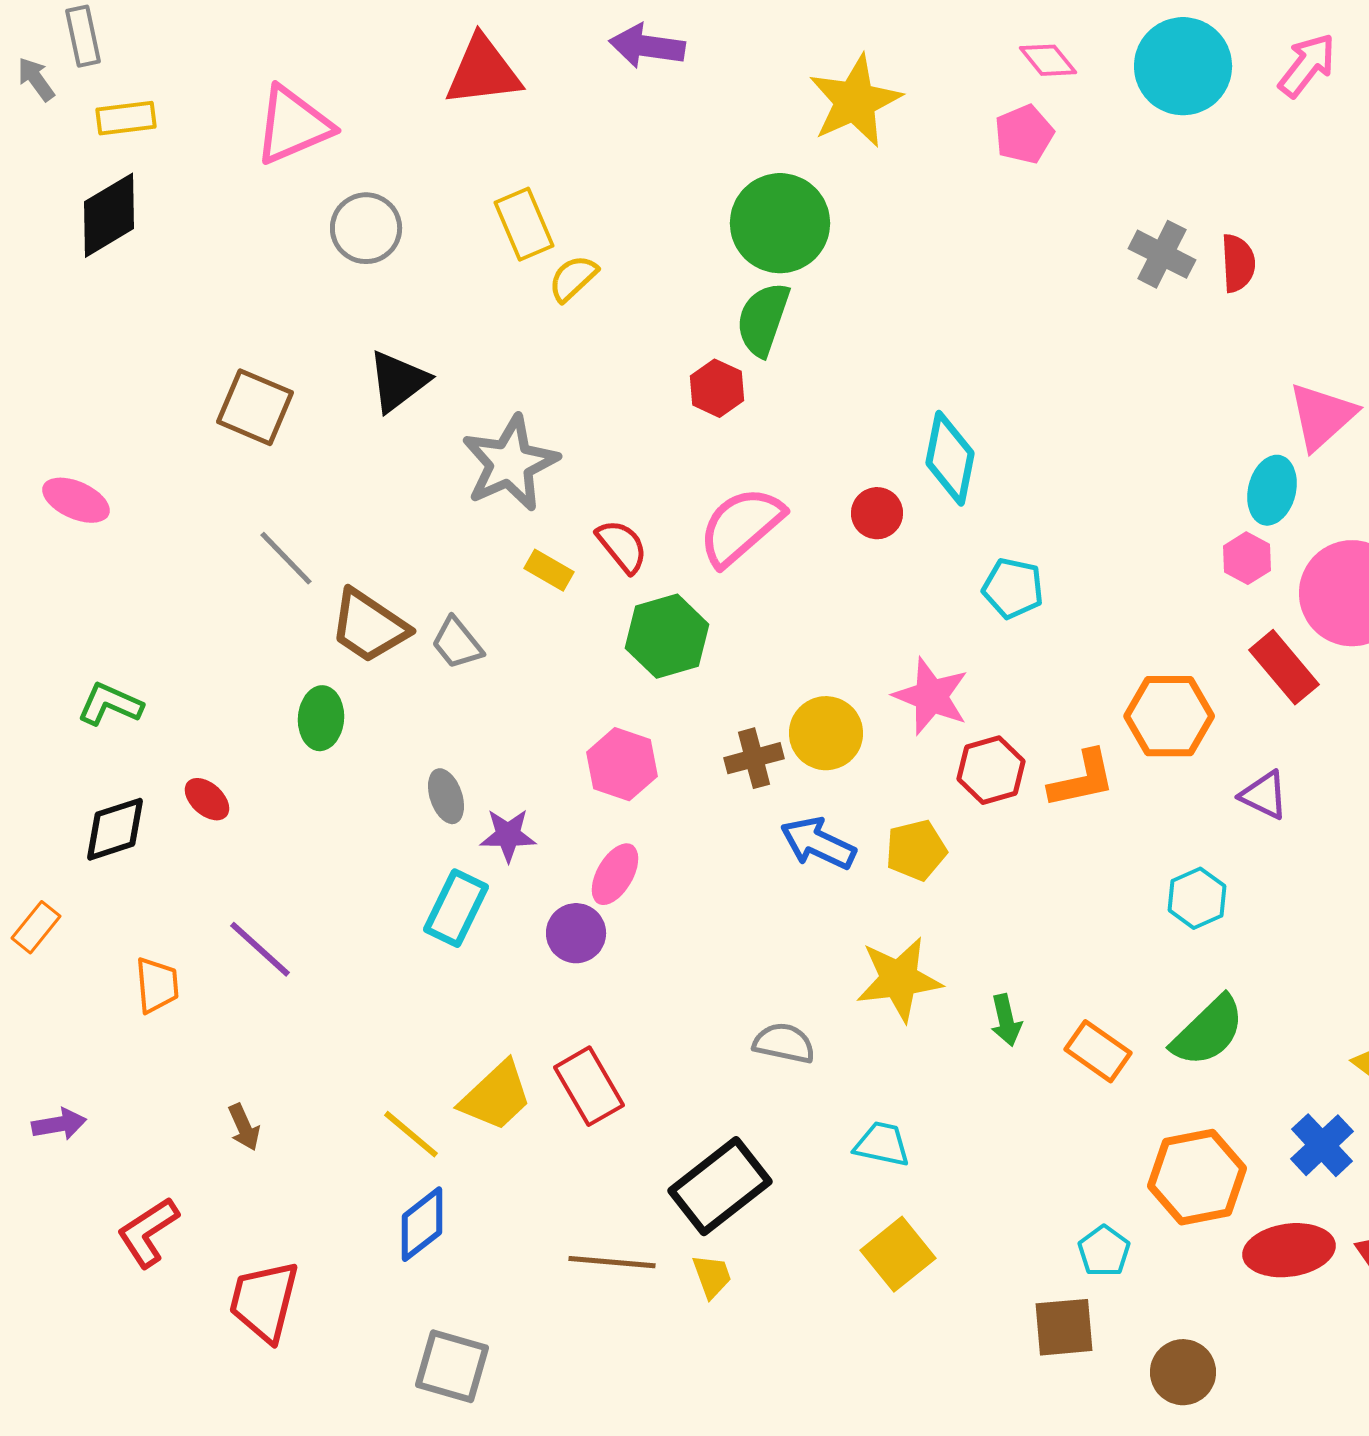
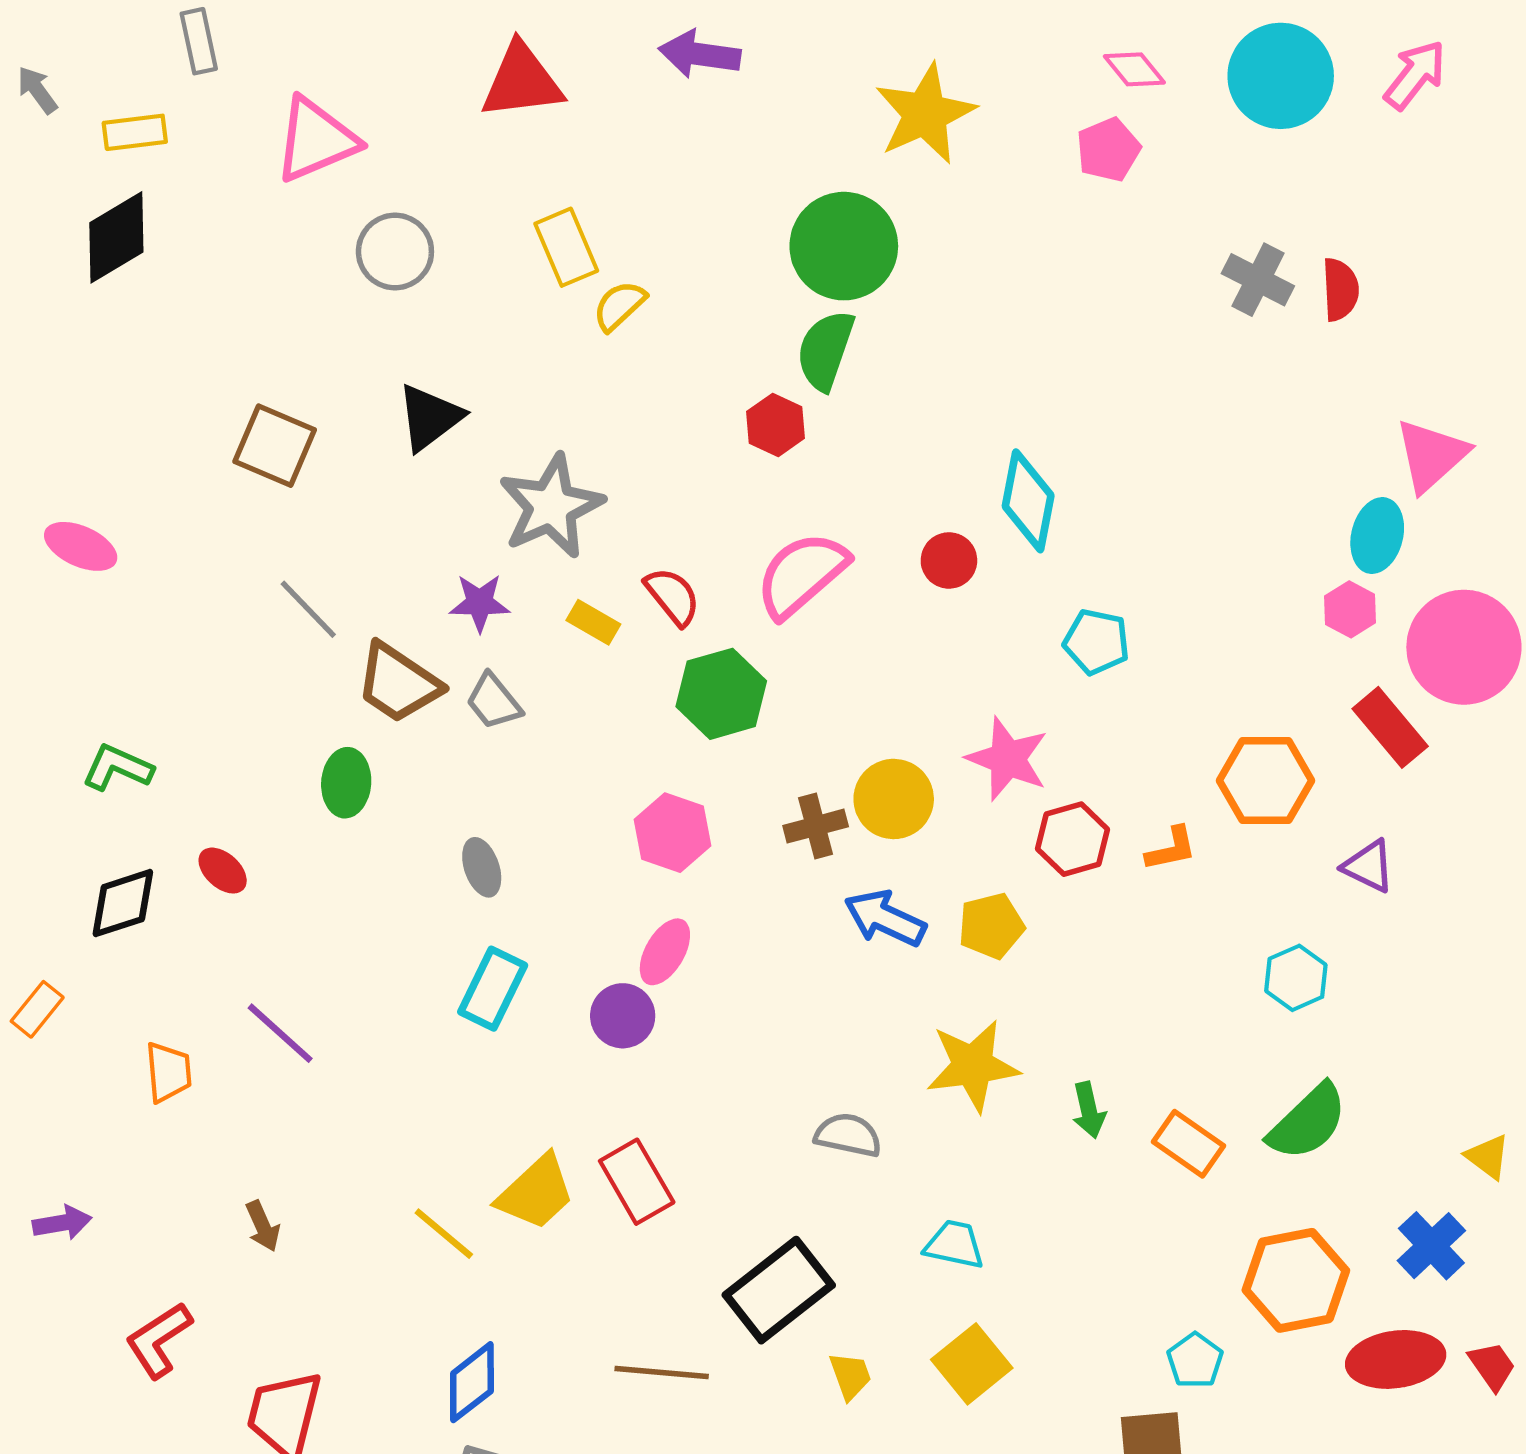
gray rectangle: (83, 36) -> (199, 41), moved
orange L-shape: (1082, 779) -> (1171, 849), size x0.7
purple star: (508, 835) -> (480, 603), moved
blue diamond: (422, 1224) -> (472, 1382), moved
yellow trapezoid: (712, 1276) -> (850, 1376), moved

